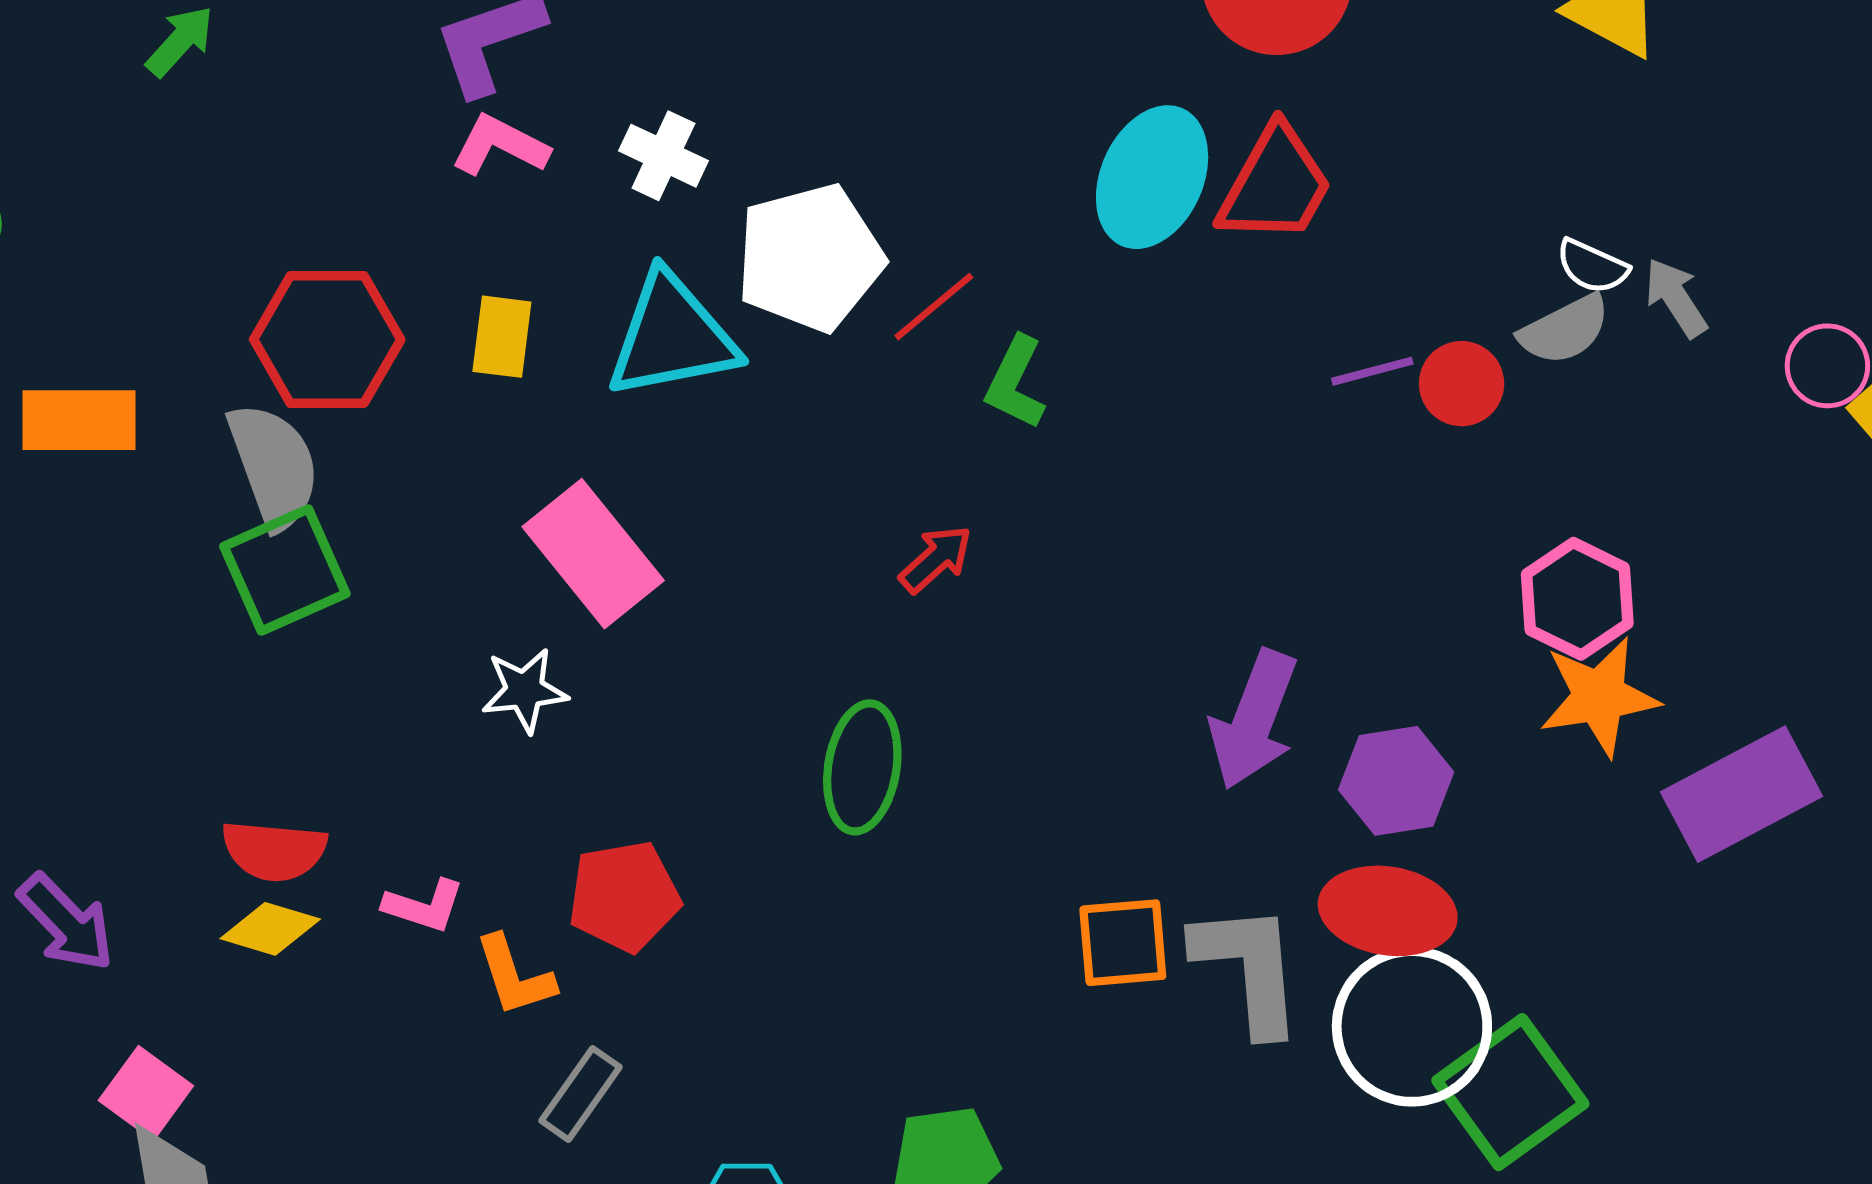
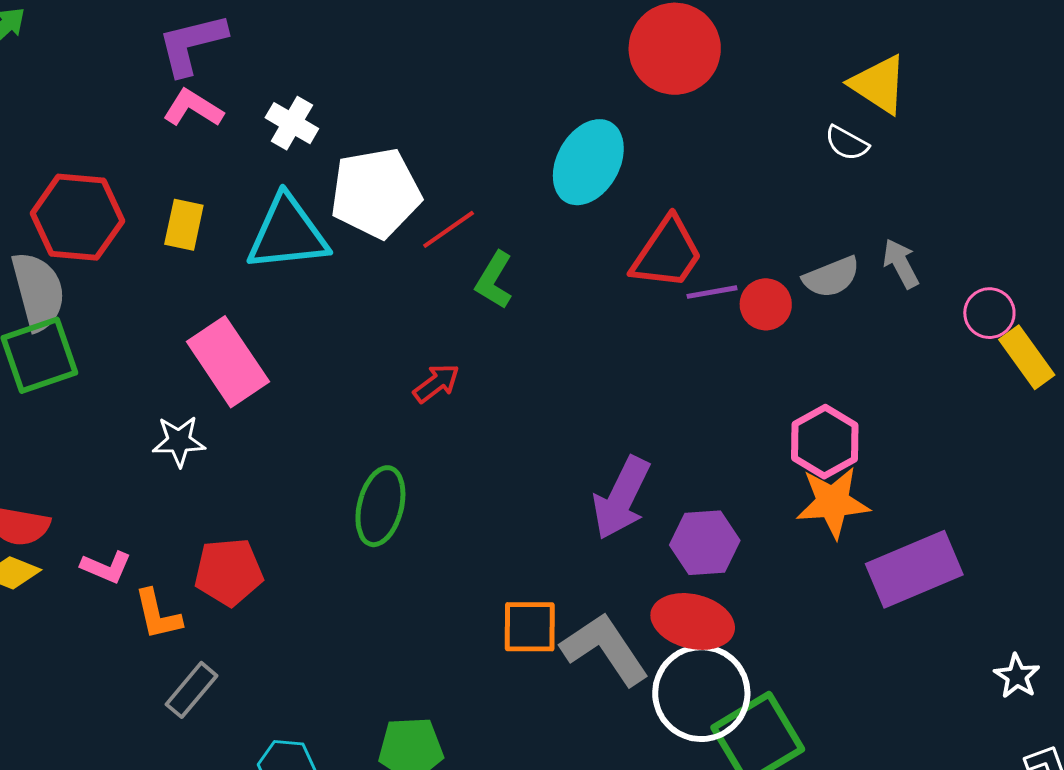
red trapezoid: (1275, 185) -> (667, 253), moved
white semicircle: (1592, 266) -> (847, 143), moved
gray L-shape: (1249, 968) -> (605, 649), turned -34

